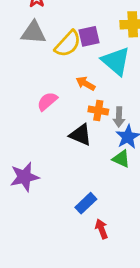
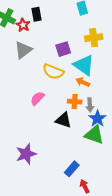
gray triangle: (34, 33) -> (23, 50), turned -36
yellow semicircle: (68, 44) -> (53, 72), moved, turned 75
orange arrow: (86, 84) -> (83, 82), moved
green triangle: (121, 159) -> (94, 135), size x1.5

